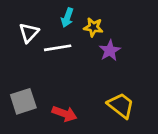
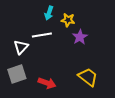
white triangle: (29, 33) -> (21, 47), moved

